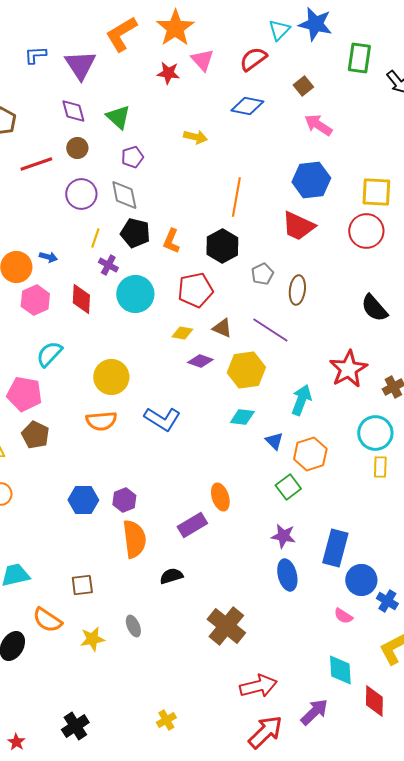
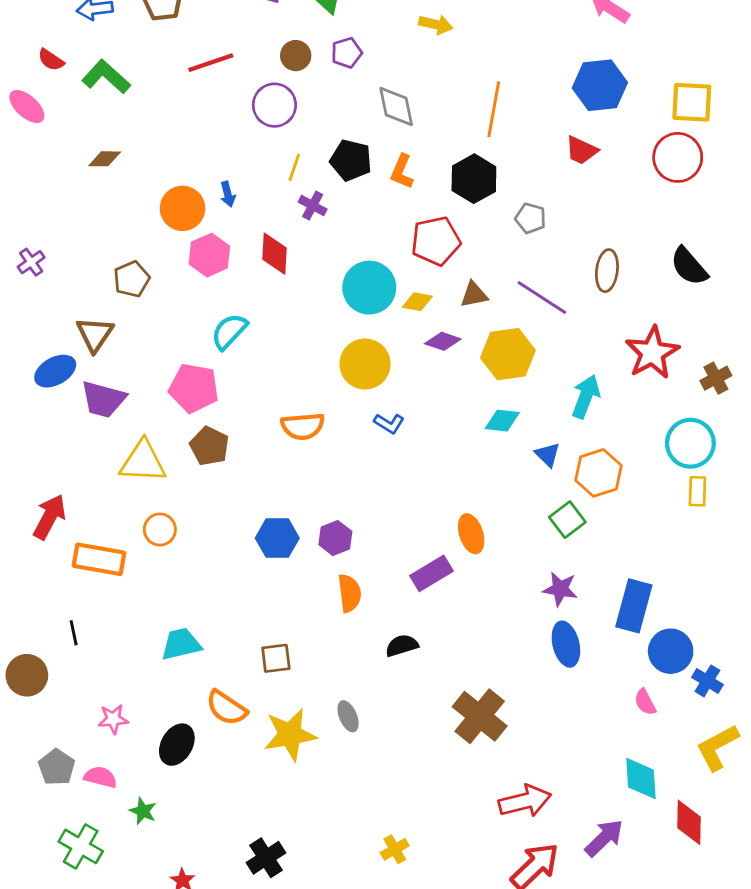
brown circle: (77, 148) -> (296, 56), moved
gray diamond: (124, 195) -> (396, 106), moved
red trapezoid: (298, 226) -> (581, 150), size x0.7
blue arrow: (48, 257) -> (228, 194), turned 60
gray pentagon: (262, 274) -> (531, 218), turned -30
brown ellipse: (297, 290) -> (607, 271), moved
cyan circle: (135, 294) -> (369, 288), moved
brown triangle: (222, 328) -> (474, 295), turned -35
yellow circle: (111, 377) -> (365, 364), moved
blue L-shape: (162, 419) -> (389, 423), size x0.6
orange semicircle: (134, 539) -> (349, 593), size x0.7
pink semicircle: (343, 616) -> (645, 702), turned 30
yellow star: (92, 639) -> (290, 735), size x1.5

